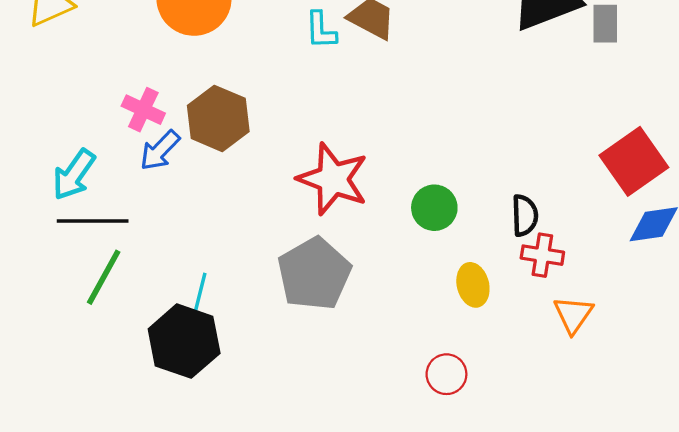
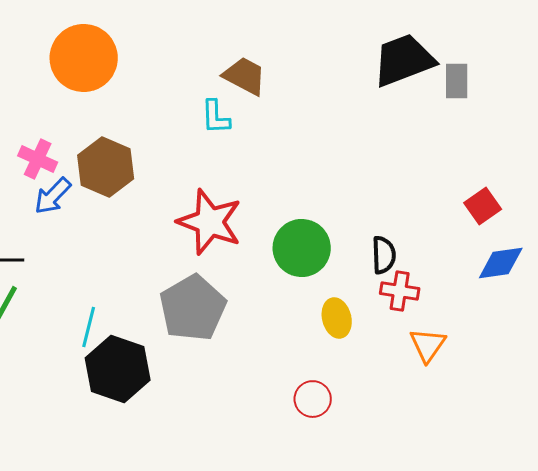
cyan L-shape: (321, 30) -> (216, 117), moved
red square: (634, 161) -> (483, 206), size x0.6
green circle: (434, 208) -> (302, 248), size x1.4
black hexagon: (184, 341) -> (118, 369), moved

